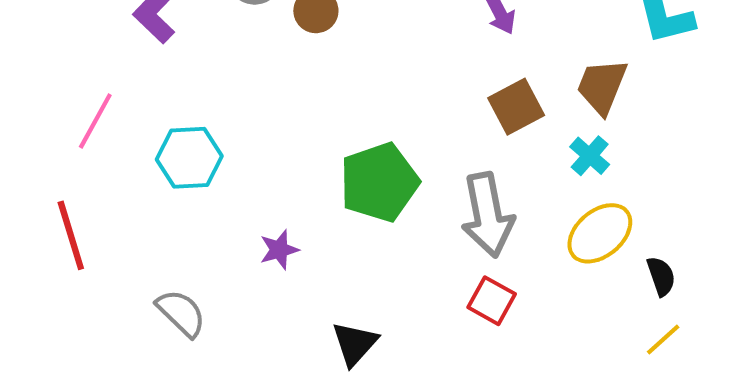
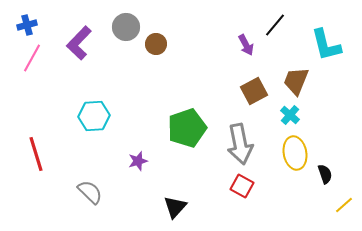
pink line: (95, 121) -> (32, 58), moved
yellow ellipse: (600, 233) -> (295, 153), turned -60
yellow line: (663, 340) -> (344, 205), moved

